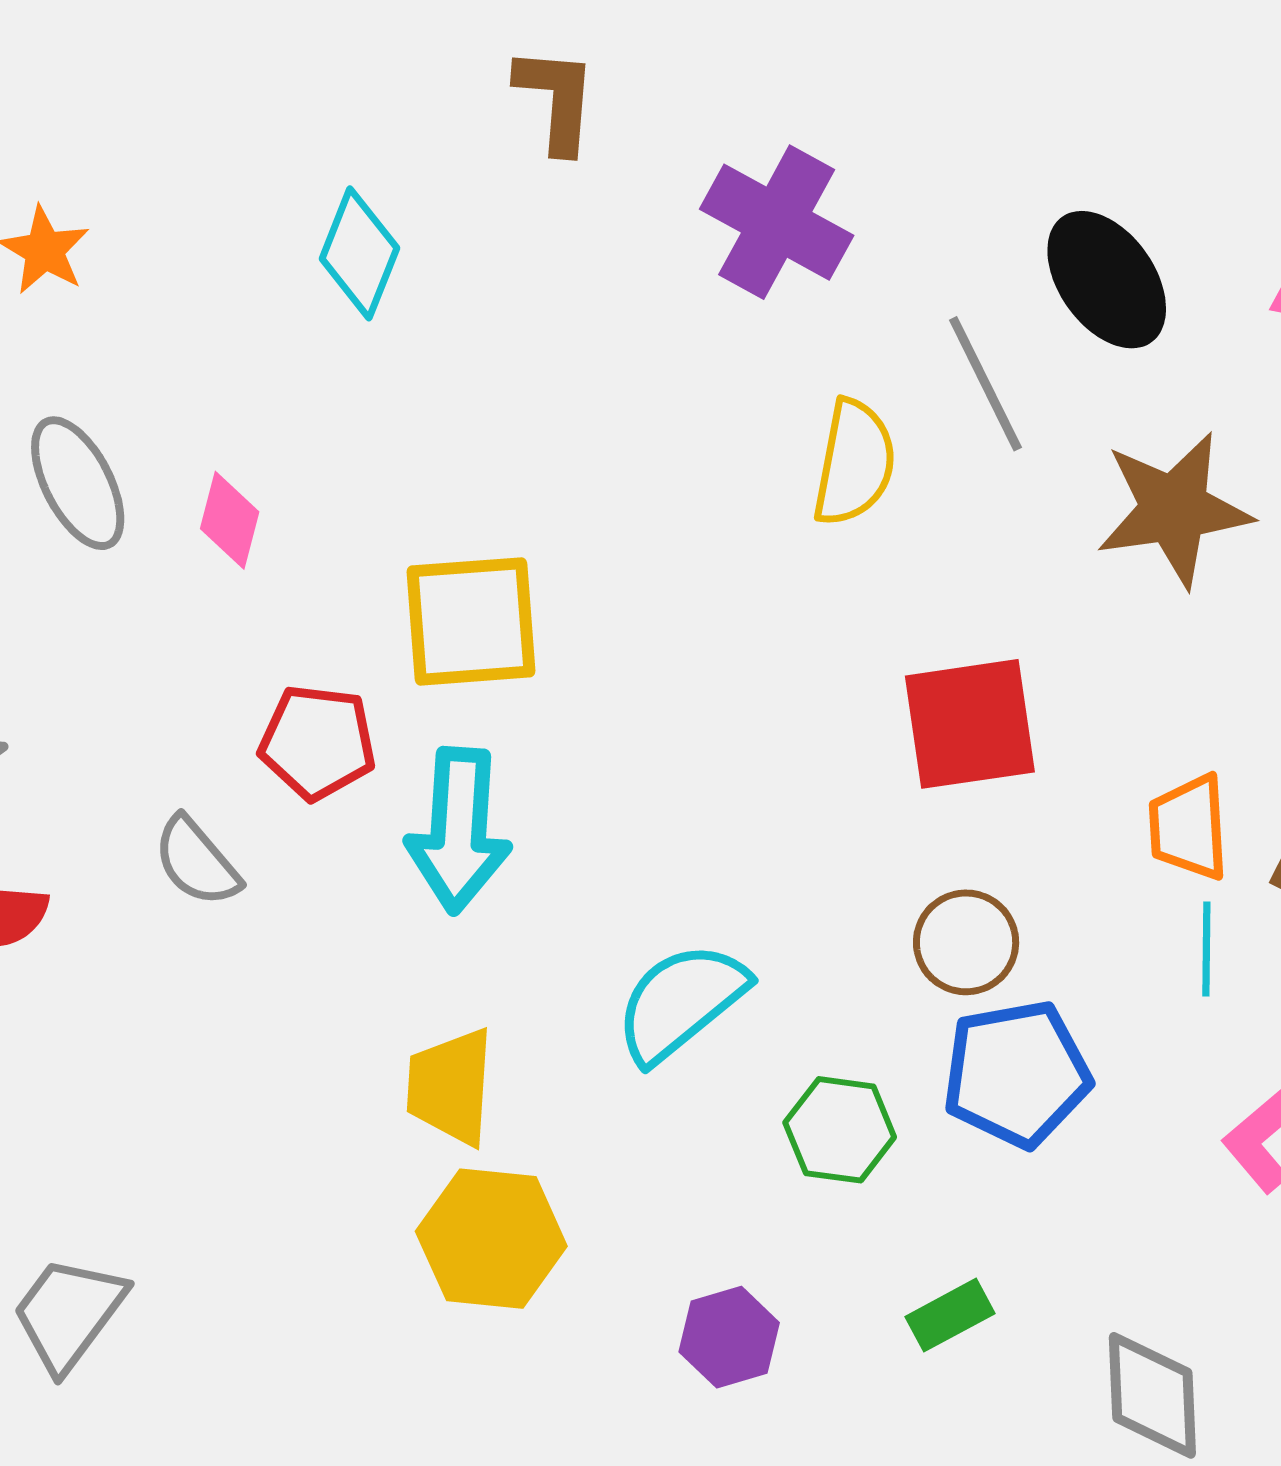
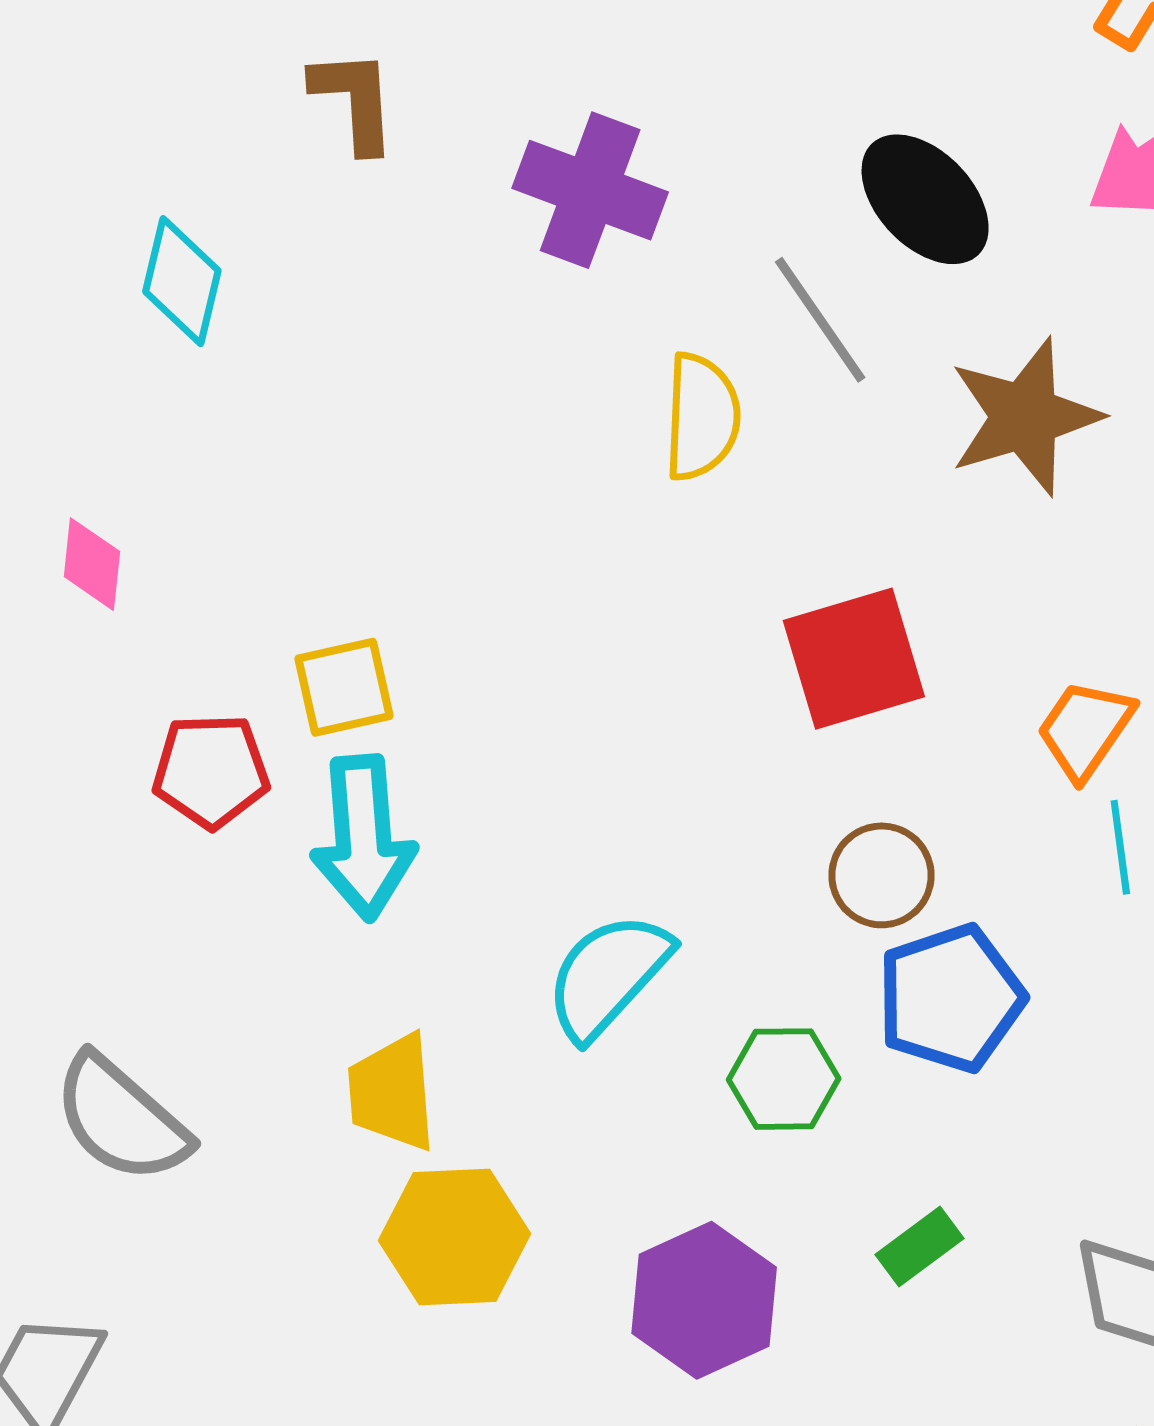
yellow square: (471, 621) -> (344, 687), moved, size x0.7
orange trapezoid: (1189, 827) -> (1085, 729), turned 46
gray semicircle: (197, 862) -> (121, 1119), moved, size x1.5
purple hexagon: (729, 1337) -> (704, 1300), size x1.5

